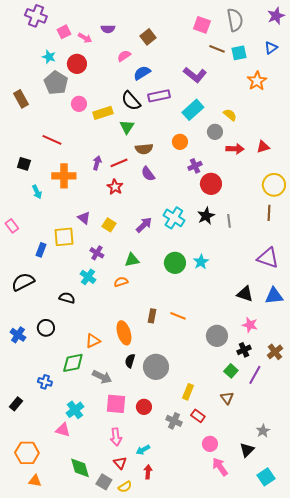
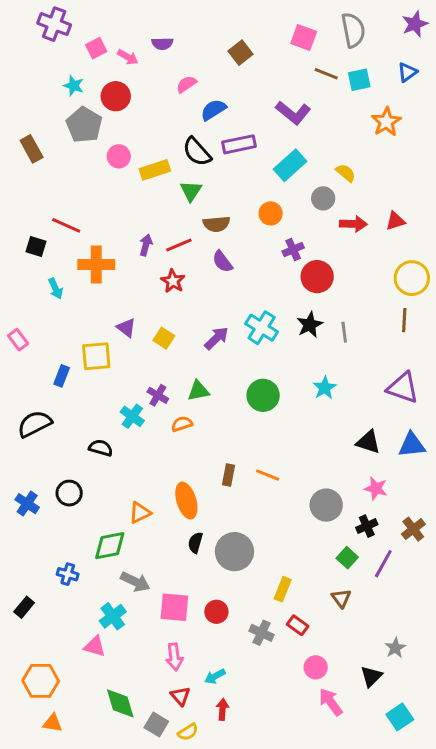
brown square: (148, 37) -> (241, 53), moved
red line: (52, 140) -> (66, 225), moved
purple cross: (97, 253) -> (158, 395), moved
cyan star: (201, 262) -> (325, 388), moved
gray arrow: (102, 377) -> (135, 582), moved

